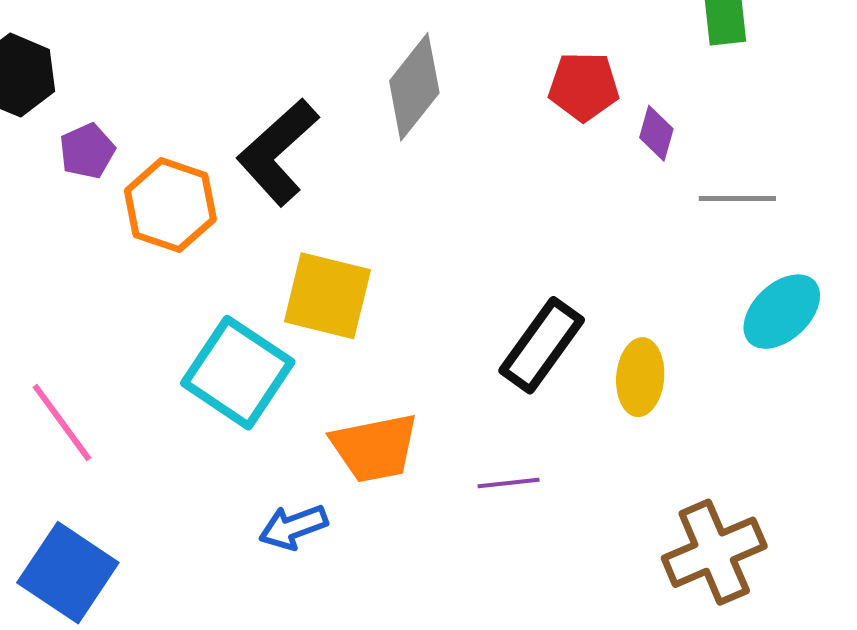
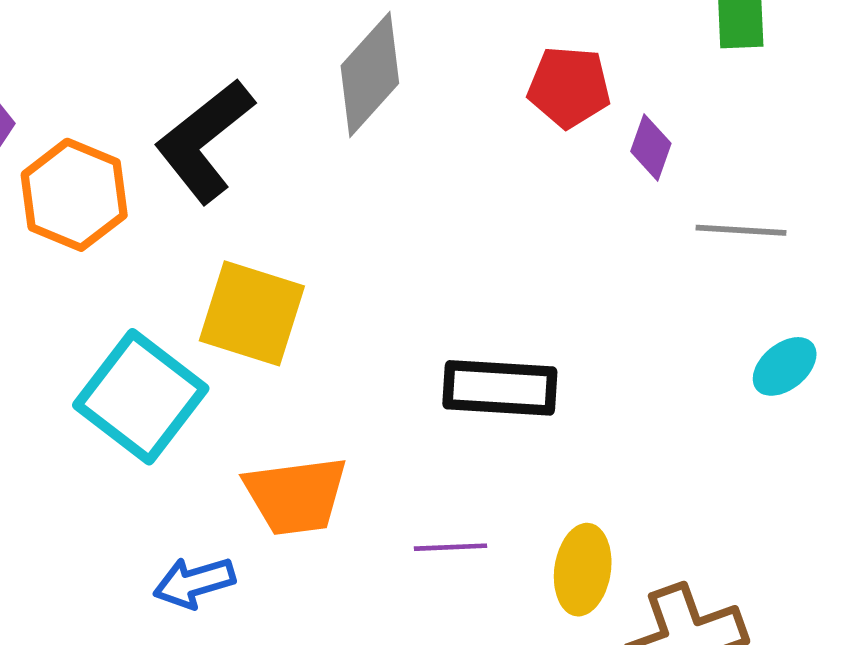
cyan ellipse: (782, 312) -> (785, 366), size x0.7
black rectangle: (542, 345) -> (500, 388), turned 54
yellow ellipse: (640, 377) -> (583, 570), moved

